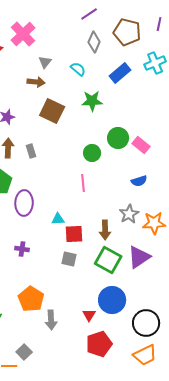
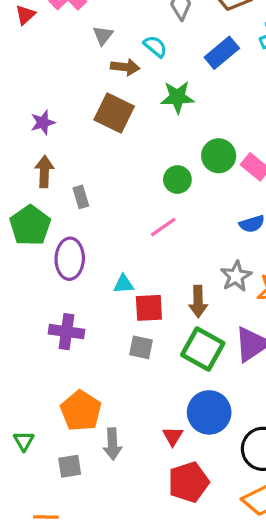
brown arrow: (36, 82) -> (125, 67), moved
gray rectangle: (31, 151) -> (81, 197), moved
pink line: (83, 183) -> (163, 227), turned 60
purple cross: (22, 249) -> (67, 332), size x1.5
gray square: (24, 352) -> (70, 466), moved, turned 35

